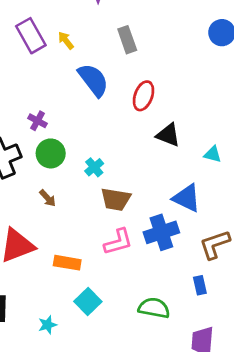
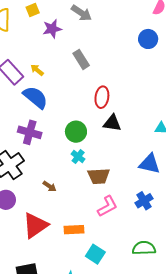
blue semicircle: (93, 80) -> (35, 97), moved
purple cross: (37, 121) -> (30, 132), size x1.6
black triangle: (168, 135) -> (112, 123), moved
green circle: (51, 153) -> (76, 132), moved
blue cross: (161, 232) -> (144, 201), moved, size x0.7

